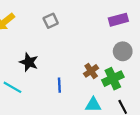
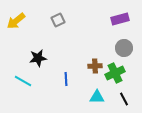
black star: (29, 62) -> (38, 58), turned -30
brown cross: (91, 71) -> (95, 66), turned 32

